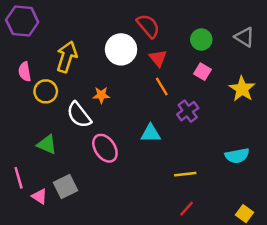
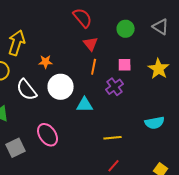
white circle: (121, 49) -> (61, 87), moved
pink square: (203, 72) -> (125, 65), moved, turned -32
orange line: (162, 86) -> (94, 67), turned 42
orange star: (101, 95) -> (46, 62), moved
pink ellipse: (105, 148) -> (48, 135), moved

